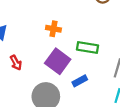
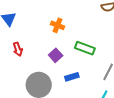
purple square: (58, 61) -> (56, 55), size x0.6

